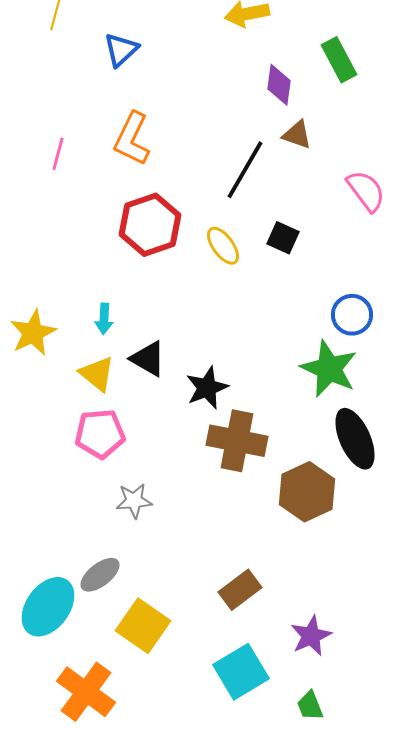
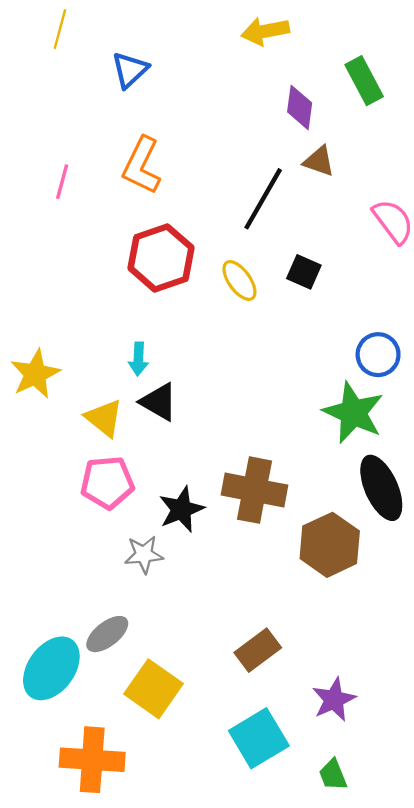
cyan arrow: (104, 319) -> (138, 359), moved
black star: (207, 388) -> (181, 509), moved
orange cross: (86, 692) -> (92, 760), turned -32

